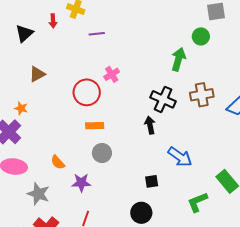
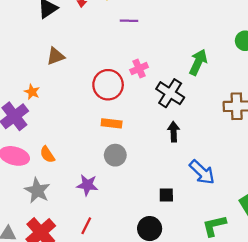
green arrow: (178, 59) -> (198, 62), moved
black cross: (163, 99) -> (170, 93), moved
orange semicircle: (58, 162) -> (47, 155), moved

